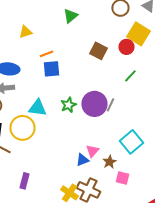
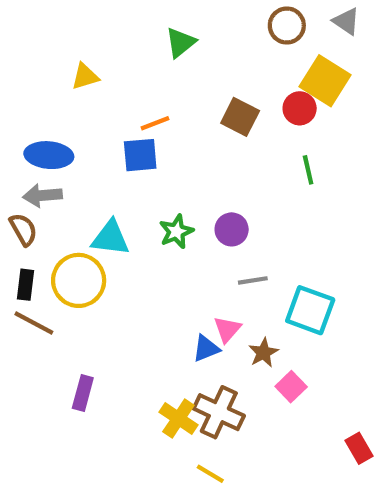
orange line: (46, 54) -> (155, 123), moved
green line: (130, 76) -> (308, 170), turned -56
purple circle: (94, 104) -> (232, 229), size x0.6
gray line: (110, 105) -> (253, 280), moved, turned 56
cyan square: (131, 142) -> (310, 310), turned -30
pink square: (122, 178) -> (291, 387), turned 32

